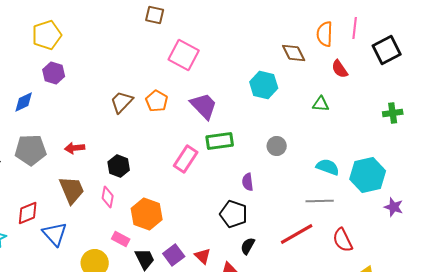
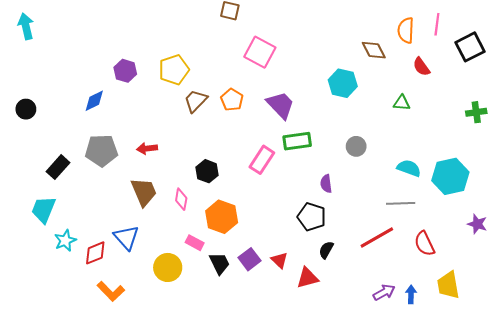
yellow pentagon: (47, 35) -> (174, 70), moved
black hexagon: (119, 166) -> (207, 171), moved
purple star: (394, 207) -> (477, 224), moved
red diamond: (28, 213) -> (95, 253), moved

